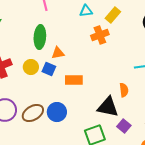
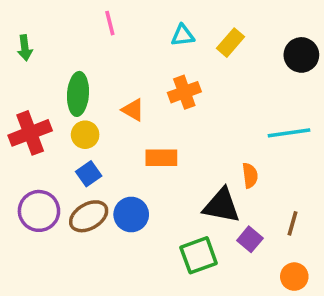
orange cross: (100, 35) -> (184, 92), moved
green ellipse: (40, 37) -> (78, 94), moved
orange triangle: (58, 53) -> (133, 110), turned 40
blue square: (49, 69) -> (89, 174), moved, turned 32

